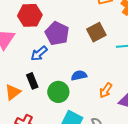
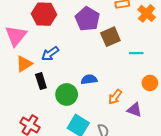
purple pentagon: (57, 33) -> (87, 19), moved
orange triangle: (13, 92) -> (24, 64), moved

